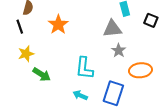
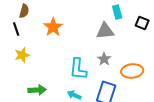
gray star: (119, 51) -> (104, 59), moved
green arrow: (42, 74) -> (37, 90), moved, turned -36

